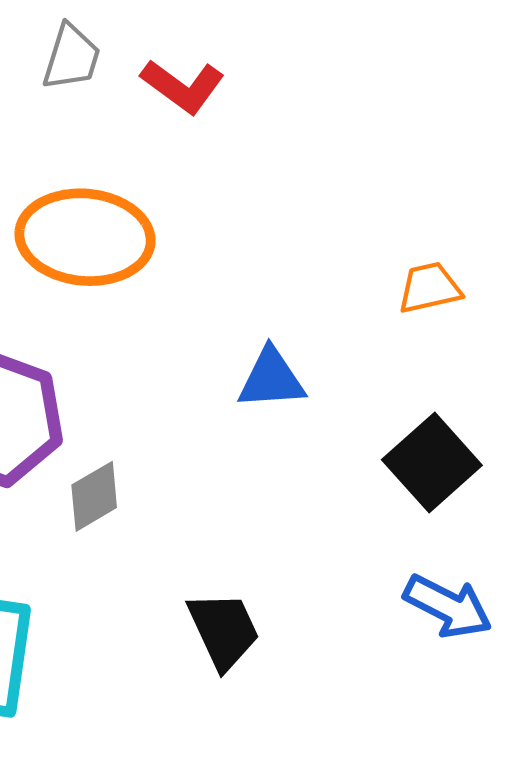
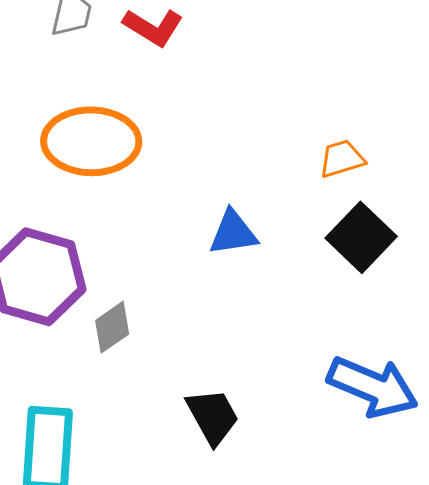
black square: (432, 462) -> (361, 237), moved
blue arrow: (448, 606) -> (373, 387), size x1.4

